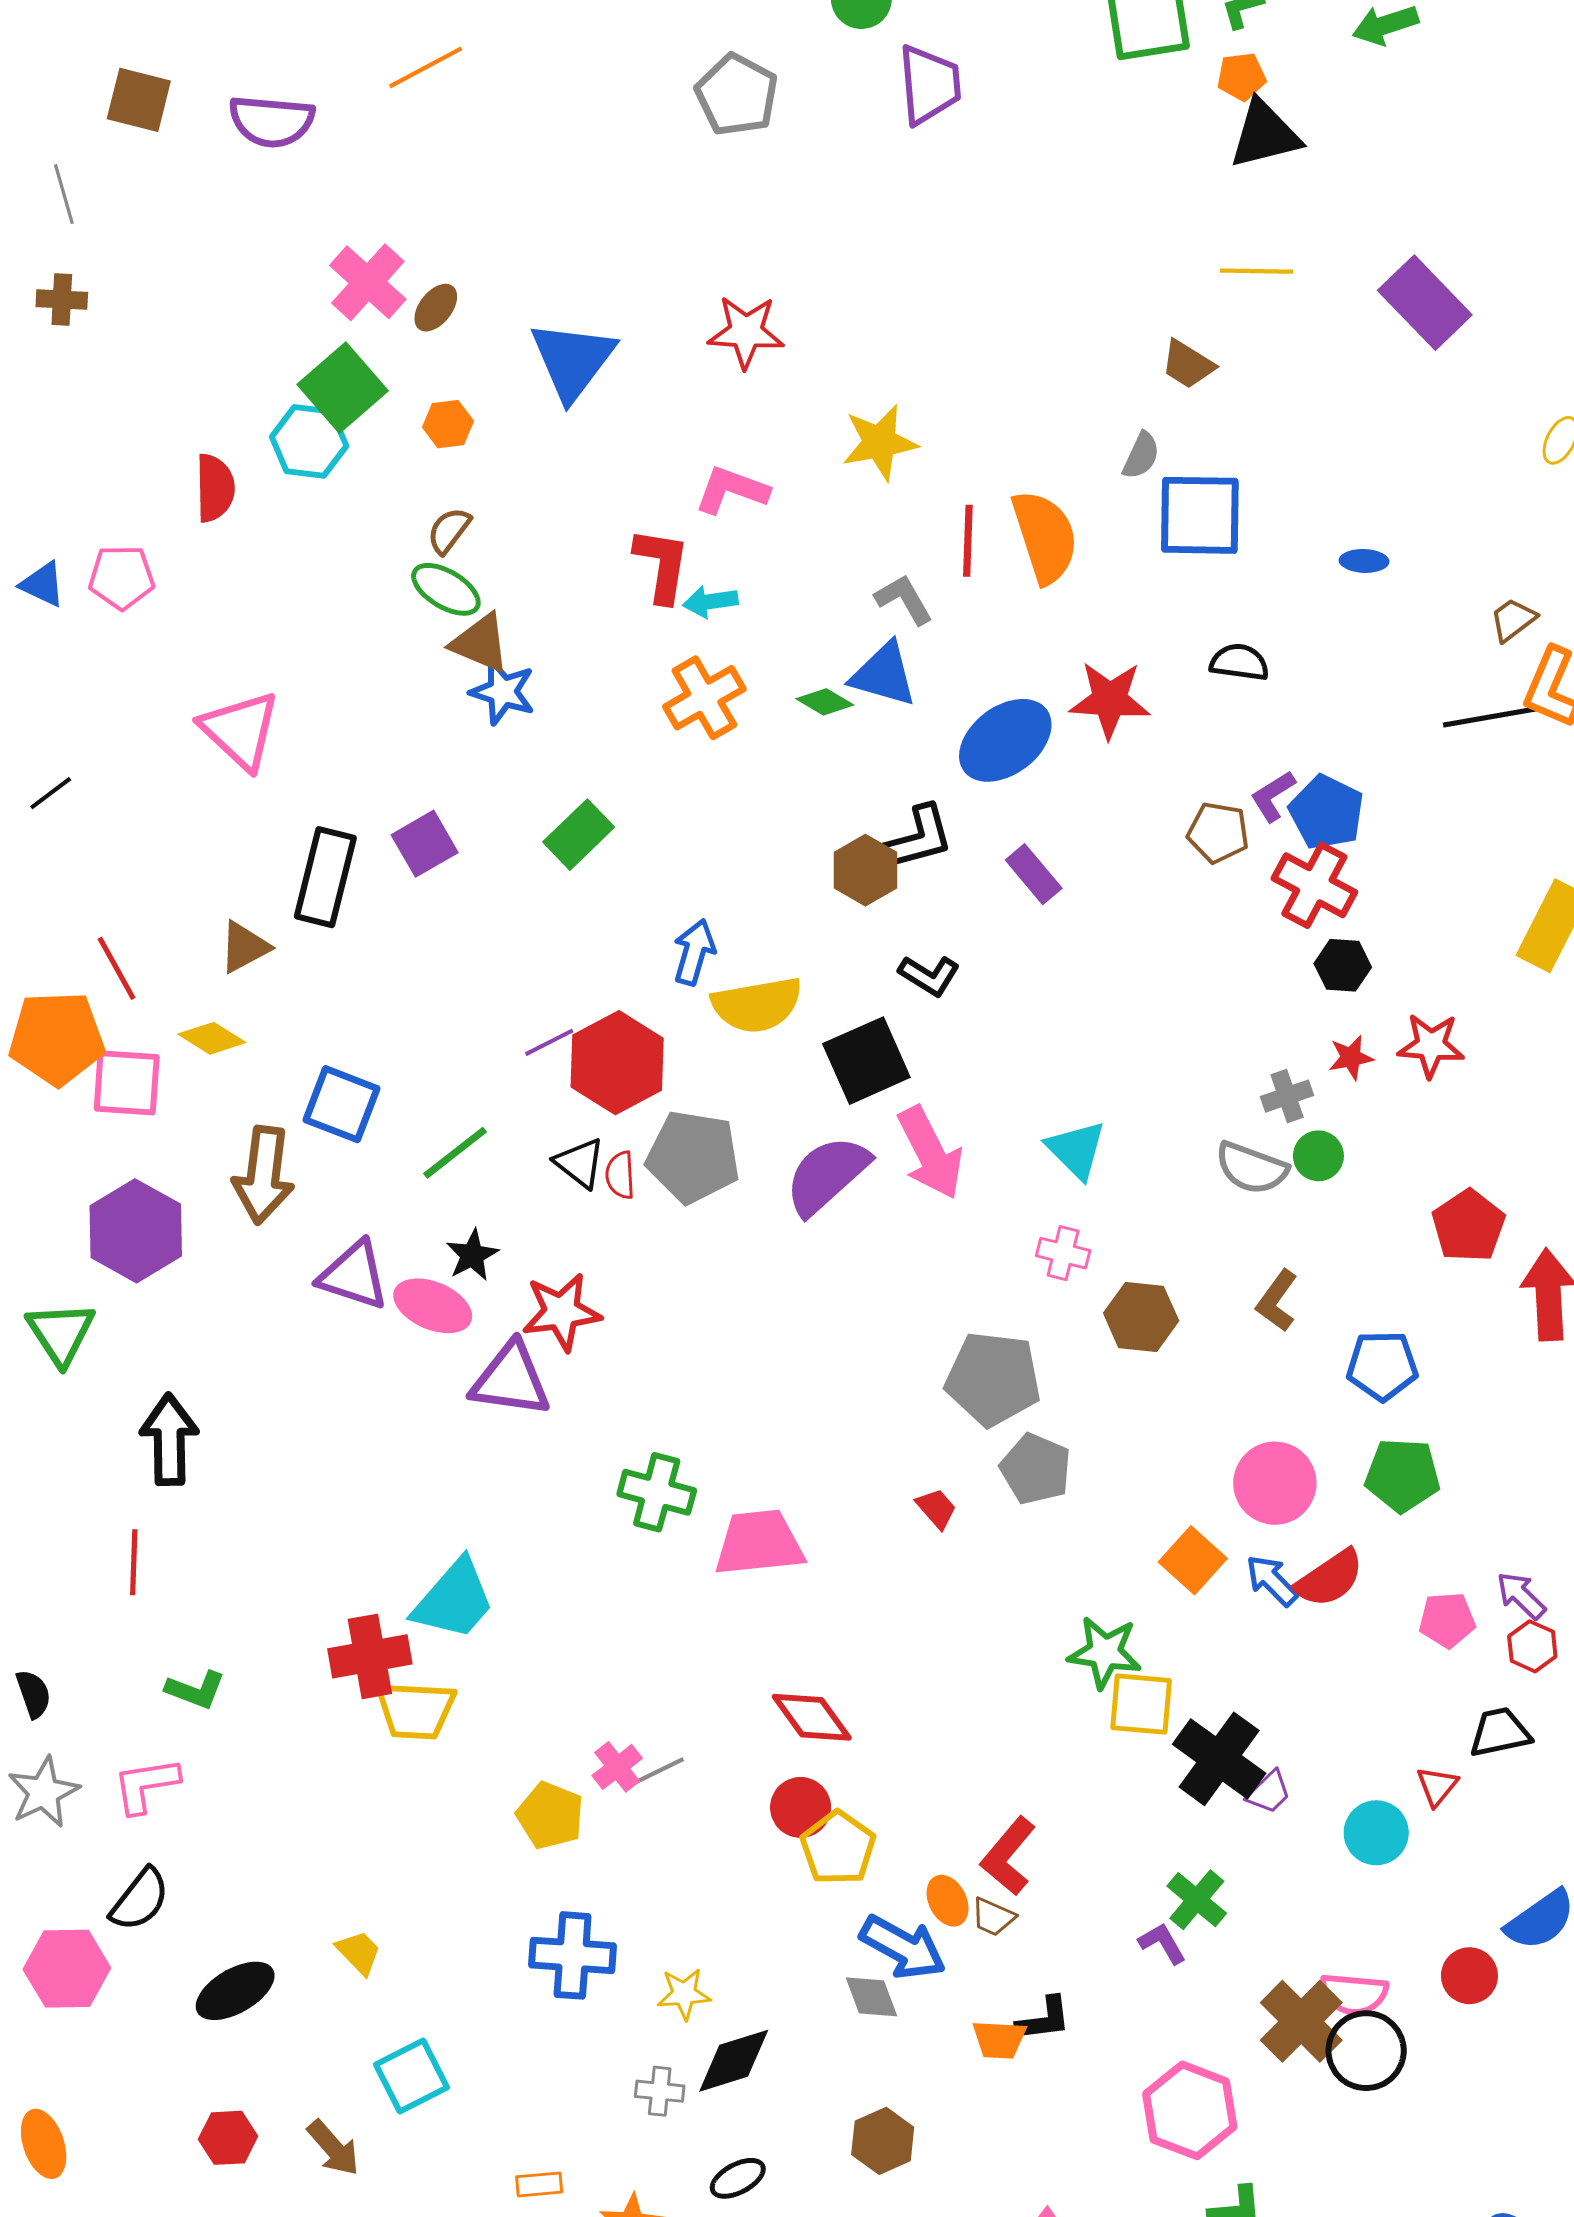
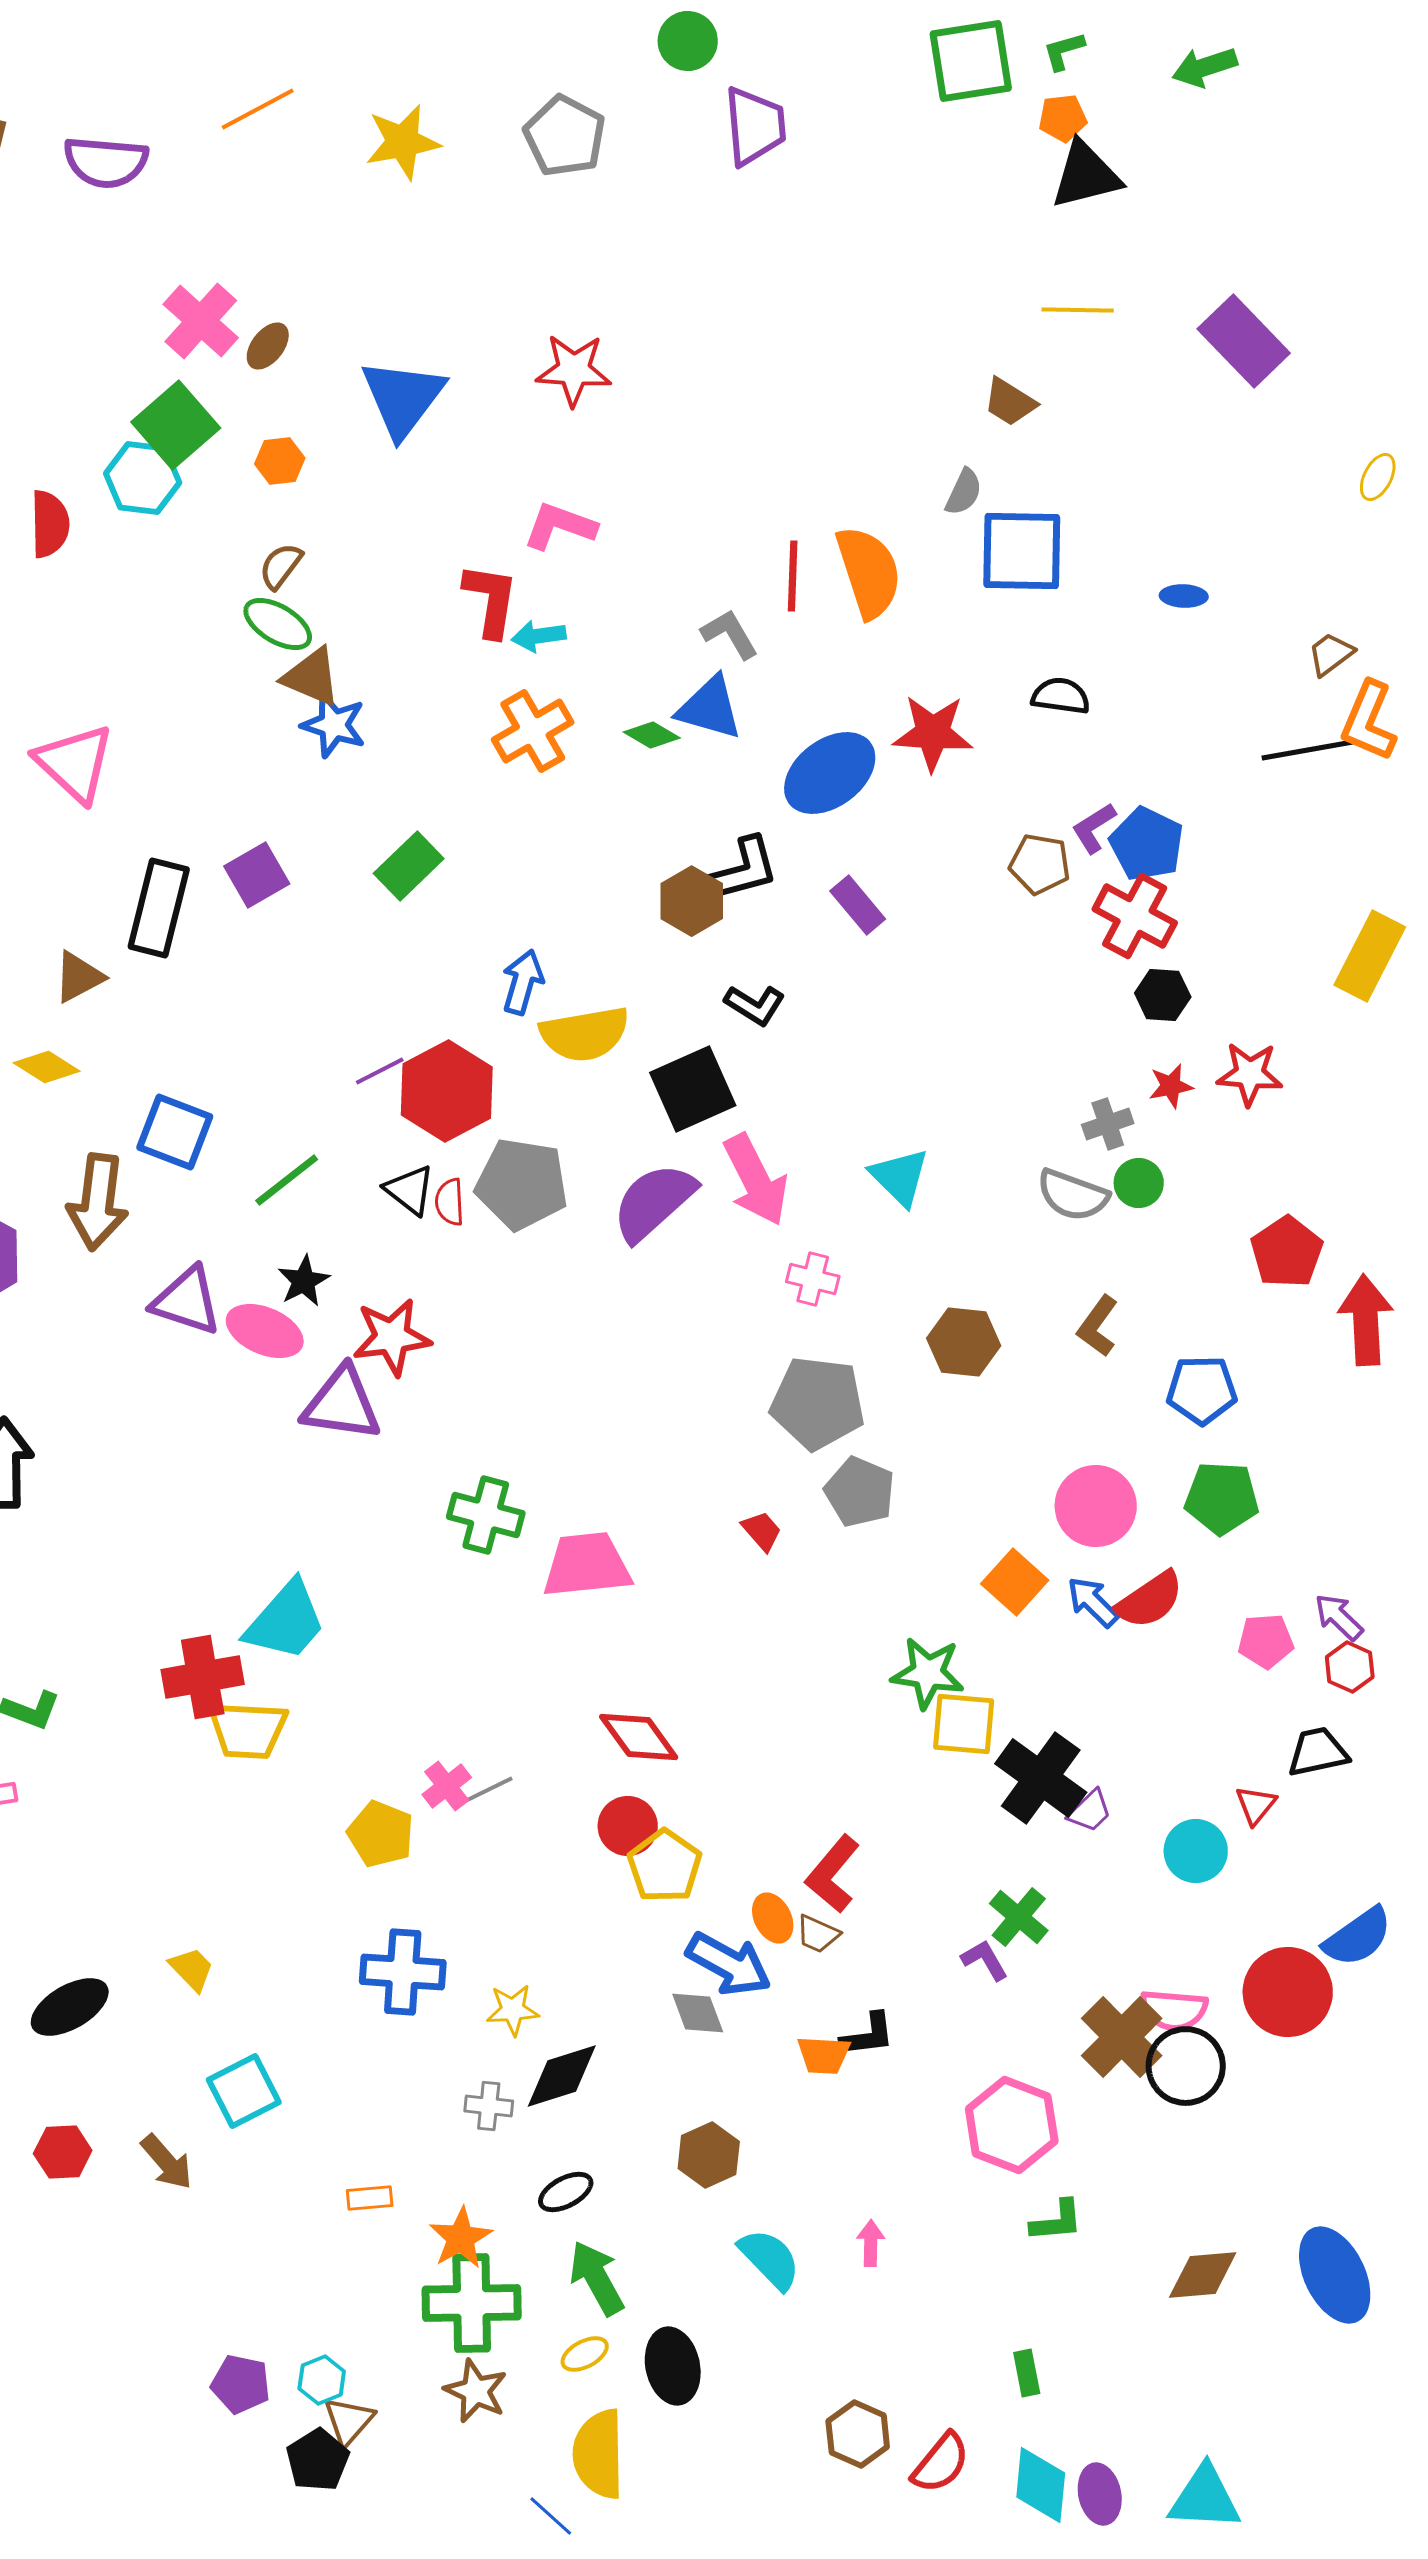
yellow star: (880, 442) -> (403, 142), moved
pink cross: (1063, 1253) -> (813, 1279), moved
red circle: (1469, 1976) -> (1288, 1992), size x1.6

